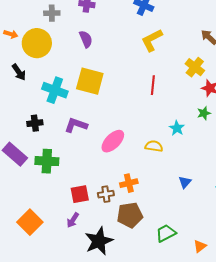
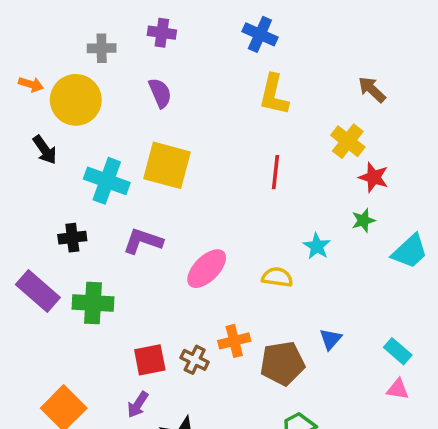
yellow L-shape: (152, 40) -> (274, 95), turned -50
brown cross: (106, 194) -> (195, 360), turned 35
brown pentagon: (130, 215) -> (282, 363), moved

